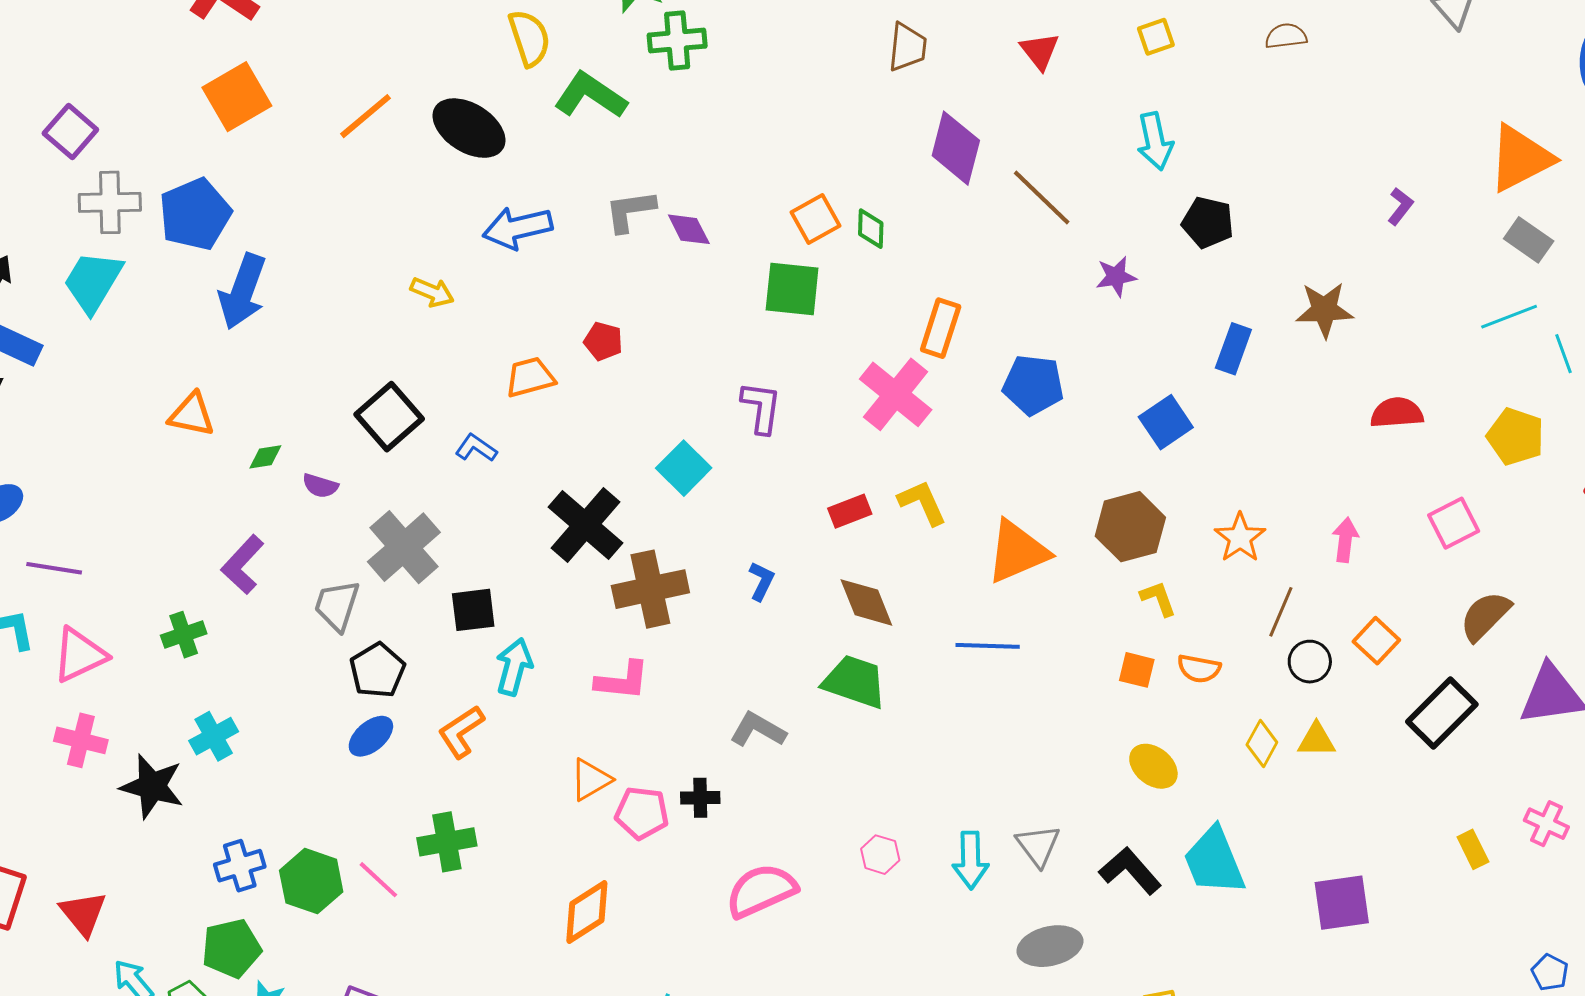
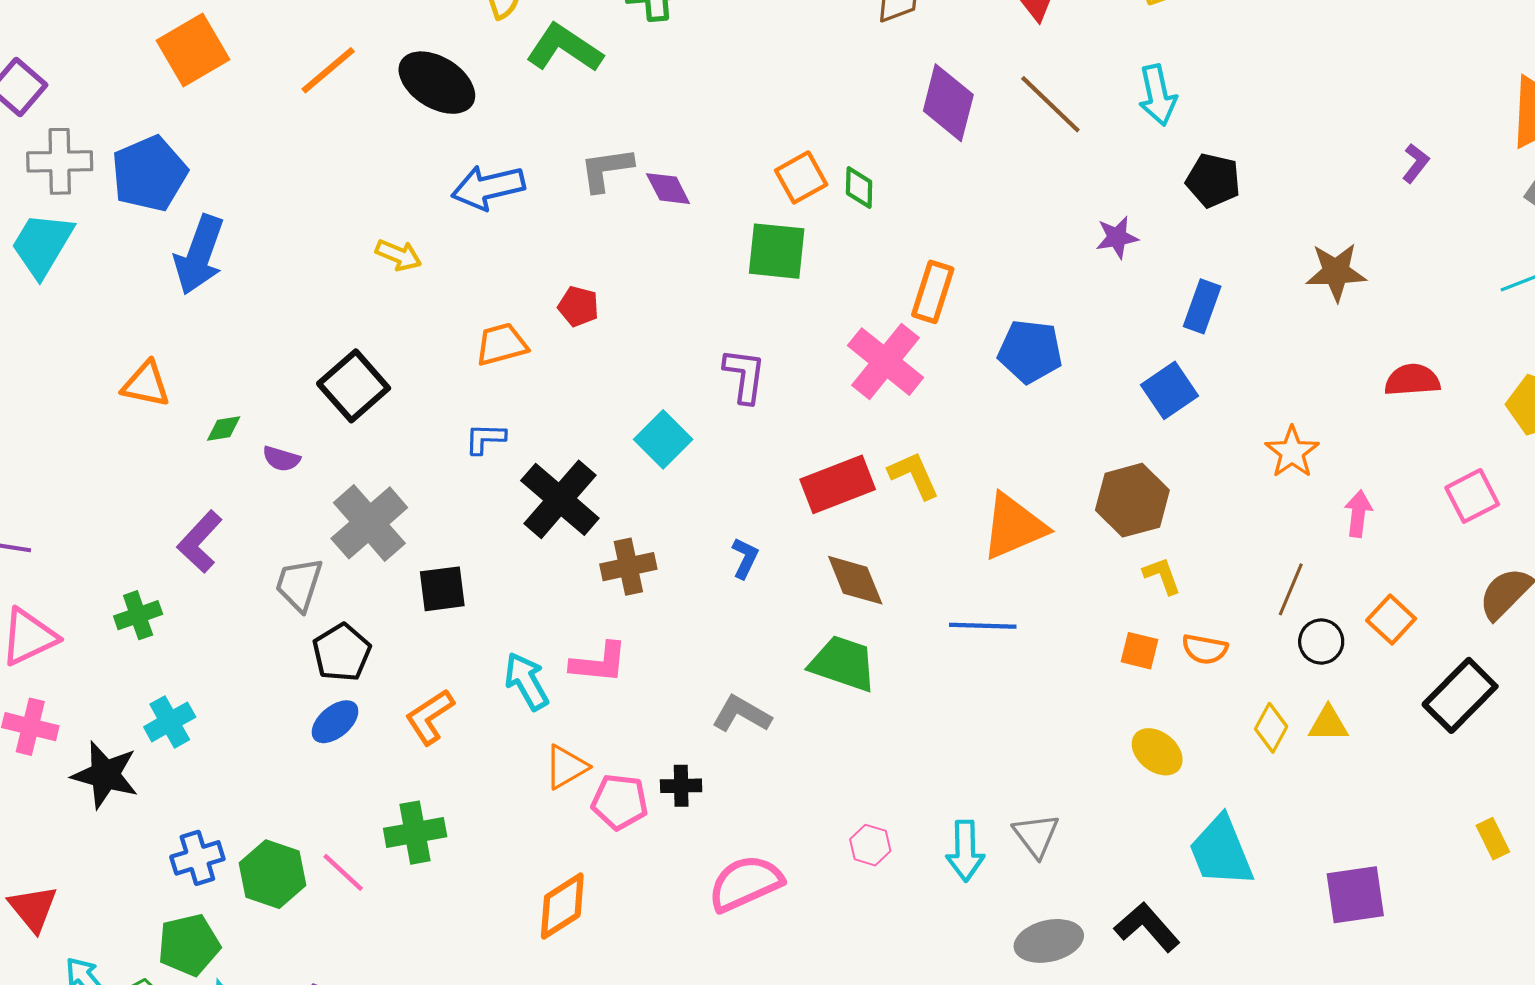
brown line: (1042, 198) -> (1050, 104), moved
blue rectangle: (1233, 349) -> (1202, 306), moved
blue L-shape: (476, 448) -> (485, 438), moved, turned -33
red rectangle: (850, 511) -> (838, 484), size x1.6
orange star: (1240, 538) -> (1292, 452), moved
brown cross: (650, 589) -> (628, 567), size x0.7
cyan arrow: (514, 667) -> (526, 681), moved, turned -44
black L-shape: (1130, 871) -> (1147, 927), moved

